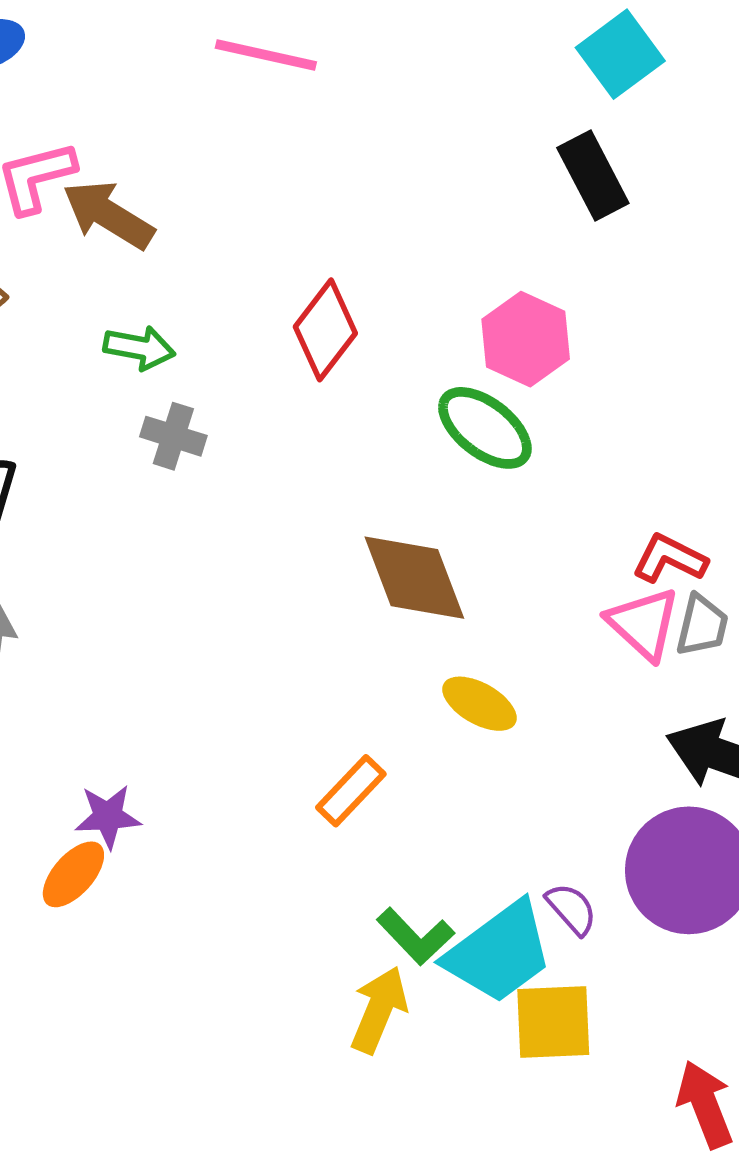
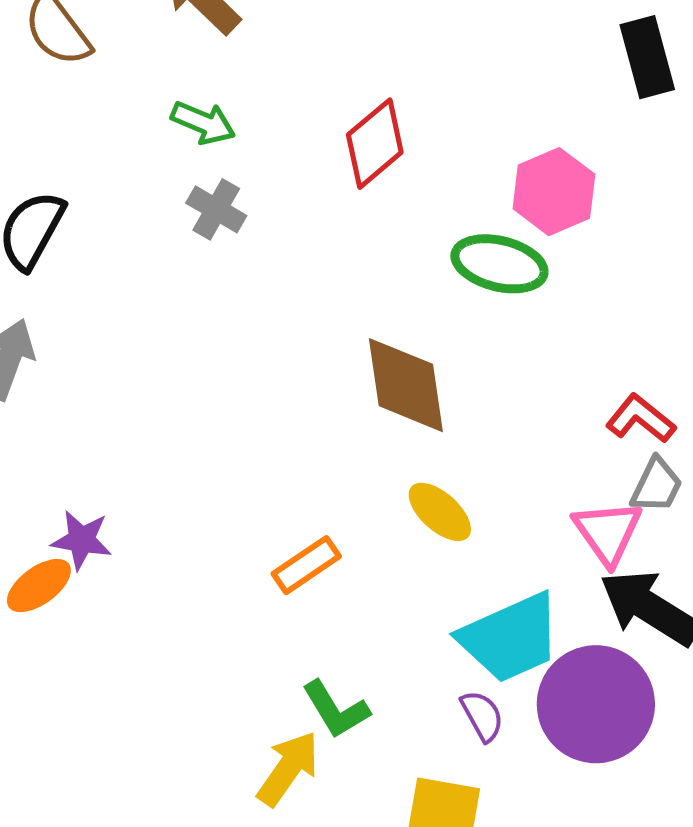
green ellipse: (485, 428) -> (499, 264), turned -36
pink triangle: (643, 624) -> (608, 532), moved
cyan trapezoid: (499, 953) -> (510, 638), moved

